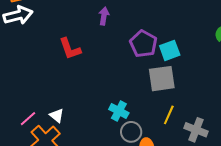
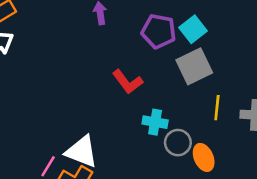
red L-shape: (70, 49) -> (127, 82), moved
white triangle: (57, 116) -> (82, 152), size x1.8

